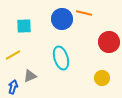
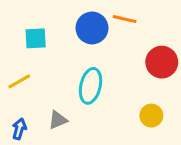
cyan ellipse: (61, 58) -> (90, 86), turned 30
gray triangle: (30, 76) -> (58, 120), moved

